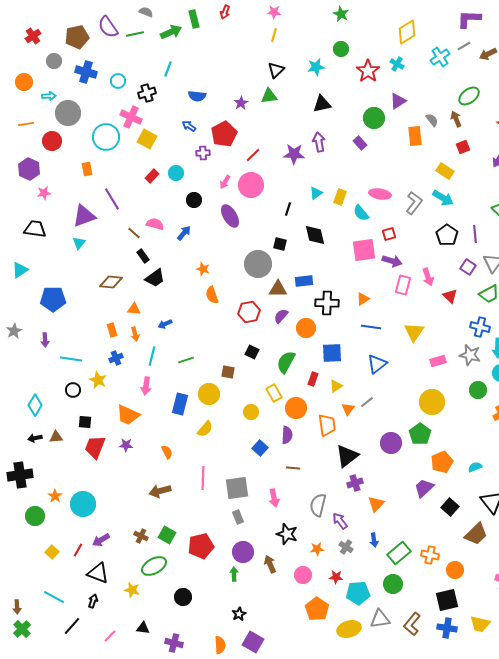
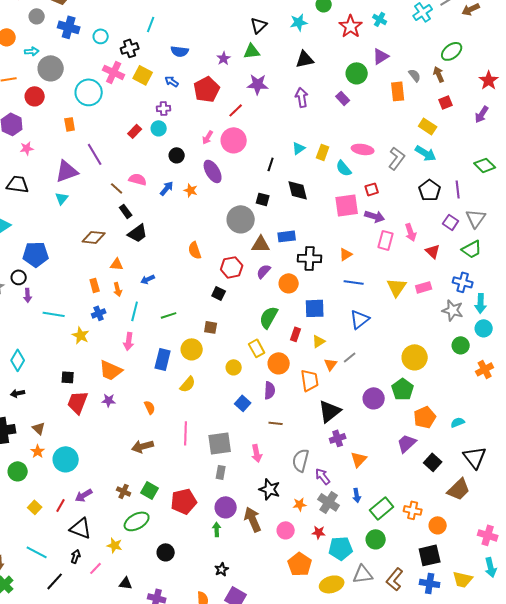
yellow square: (147, 139) -> (143, 75), moved
purple cross: (203, 153) -> (164, 108), moved
purple star: (294, 154) -> (258, 84), moved
orange star: (203, 269) -> (191, 190), moved
black square: (252, 352) -> (219, 293), moved
pink rectangle: (438, 361) -> (424, 287), moved
black circle: (73, 390) -> (19, 277), moved
brown triangle: (56, 437) -> (39, 428), moved, turned 48
gray rectangle: (238, 517) -> (221, 472), turned 32
gray cross: (346, 547) -> (329, 502), size x1.5
brown arrow: (270, 564) -> (253, 519), size x1.4
pink line: (110, 636) -> (96, 568), moved

